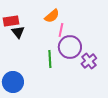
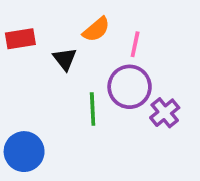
pink line: (61, 30) -> (135, 44), moved
black triangle: (18, 32) -> (65, 59), moved

